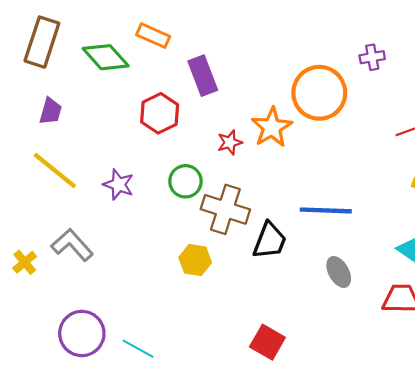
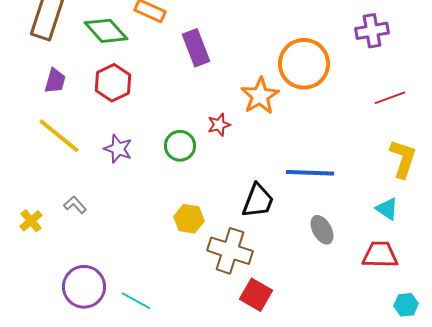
purple cross: (372, 57) -> (372, 31), moved, size x1.4
red hexagon: (160, 113) -> (113, 83), moved
red star: (230, 142) -> (219, 125), moved
brown cross: (225, 209) -> (230, 251), moved
gray L-shape: (72, 245) -> (75, 205), size x0.6

